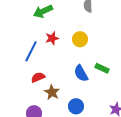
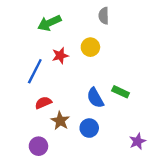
yellow circle: (80, 39) -> (90, 47), moved
blue circle: (76, 106) -> (89, 128), moved

